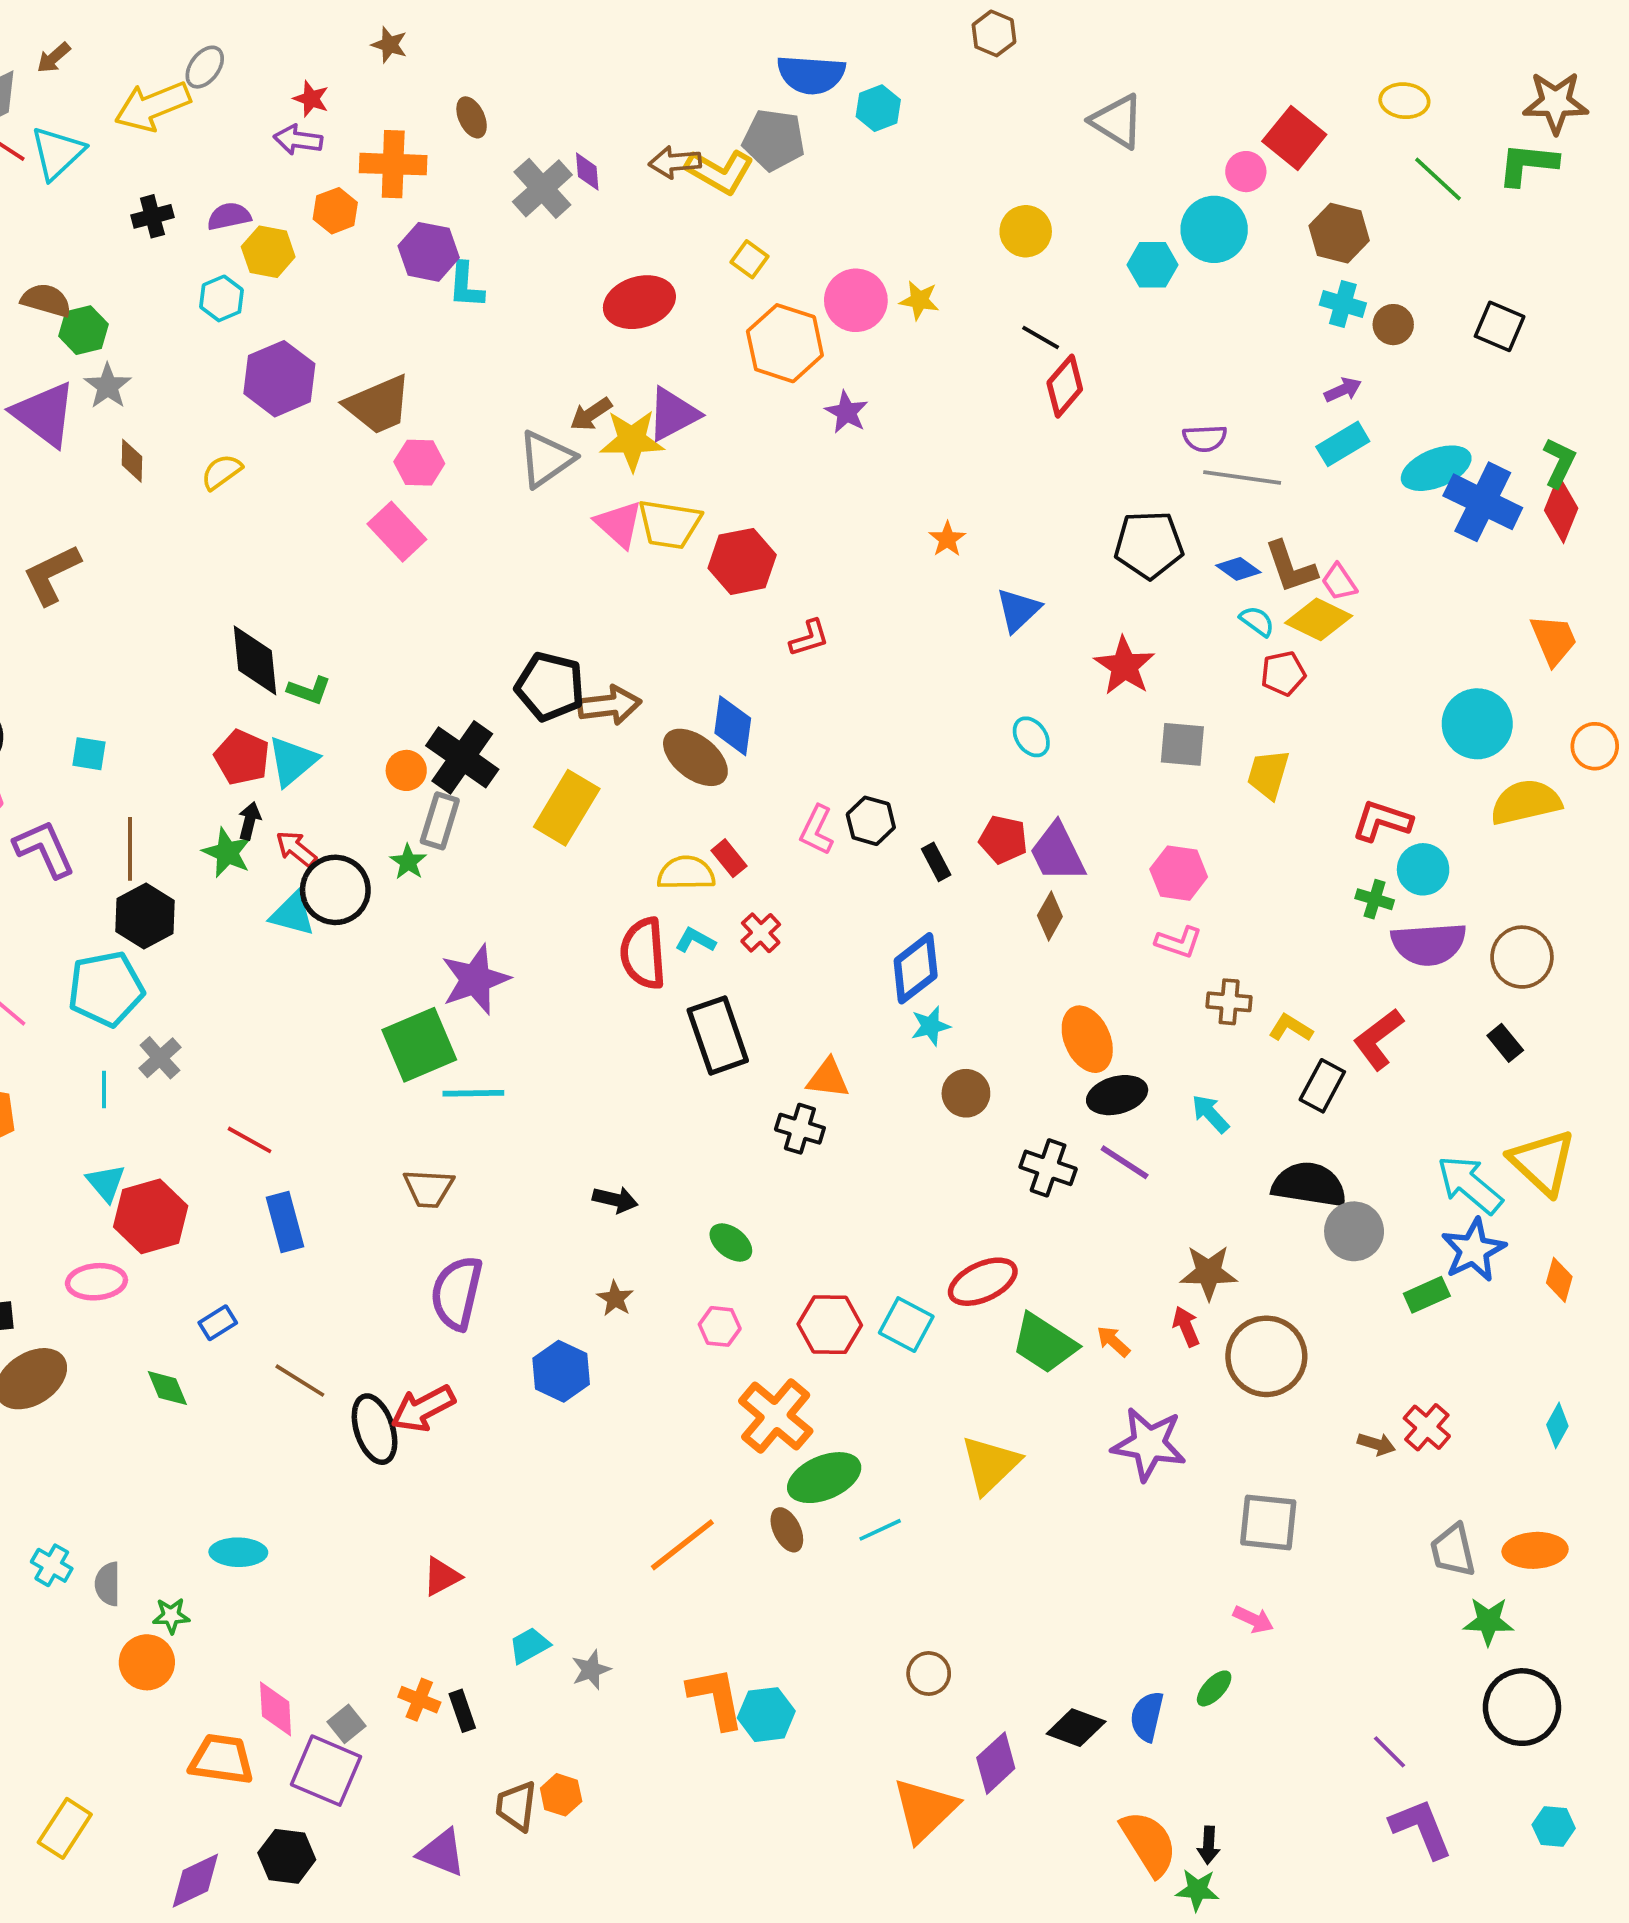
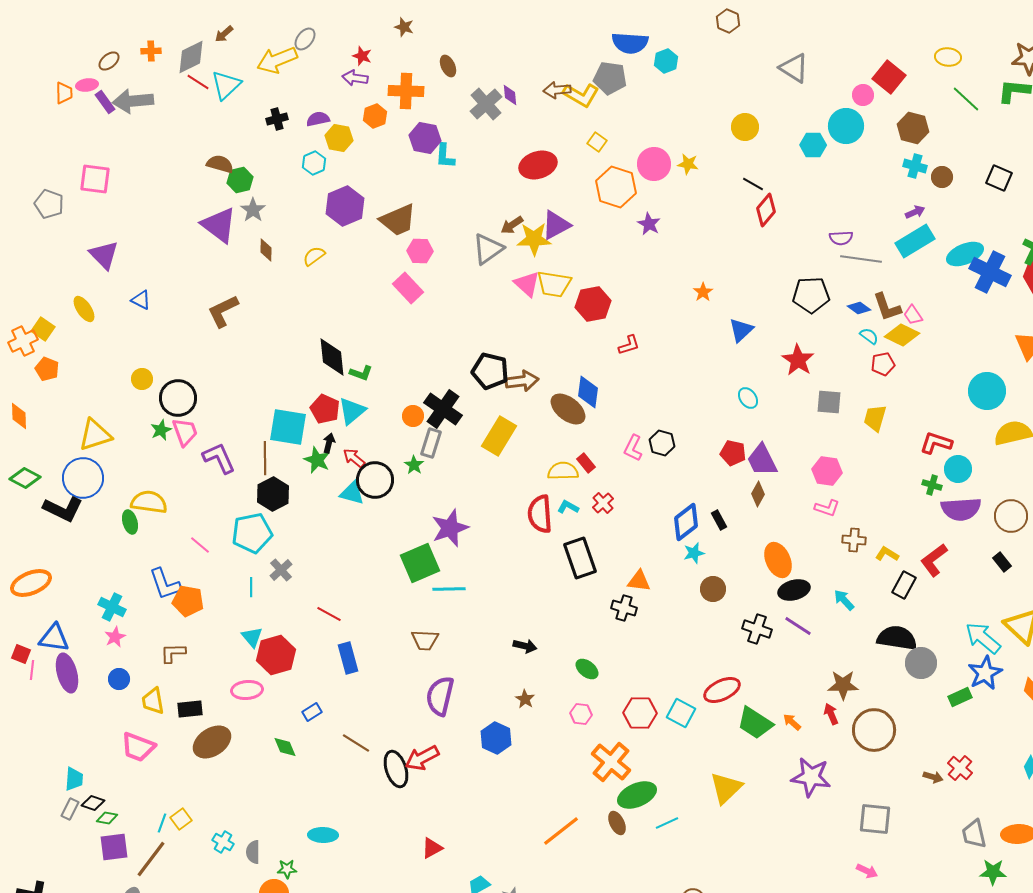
cyan rectangle: (1343, 444) -> (915, 241), size x1.4
cyan square: (89, 754) -> (288, 427), moved, size x2.0
black rectangle: (936, 862) -> (719, 520), moved

